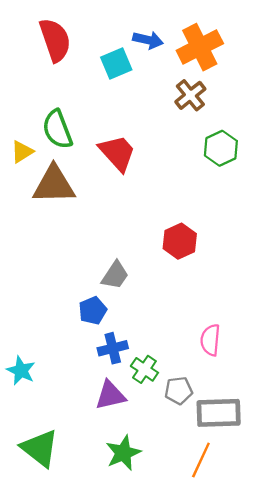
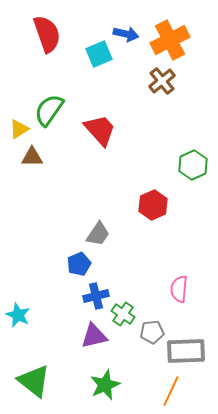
green semicircle: (57, 129) -> (49, 110), turned 56
green hexagon: (221, 148) -> (193, 165), moved
brown triangle: (54, 185) -> (32, 157), moved, size x0.6

